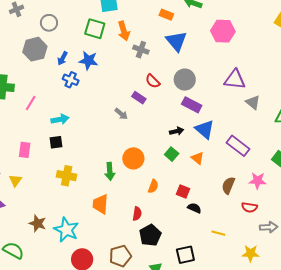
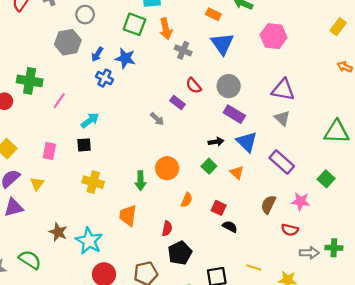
gray triangle: (253, 102) -> (282, 118), moved
cyan arrow: (60, 119) -> (90, 120), turned -30
yellow line: (218, 233) -> (254, 268), moved

